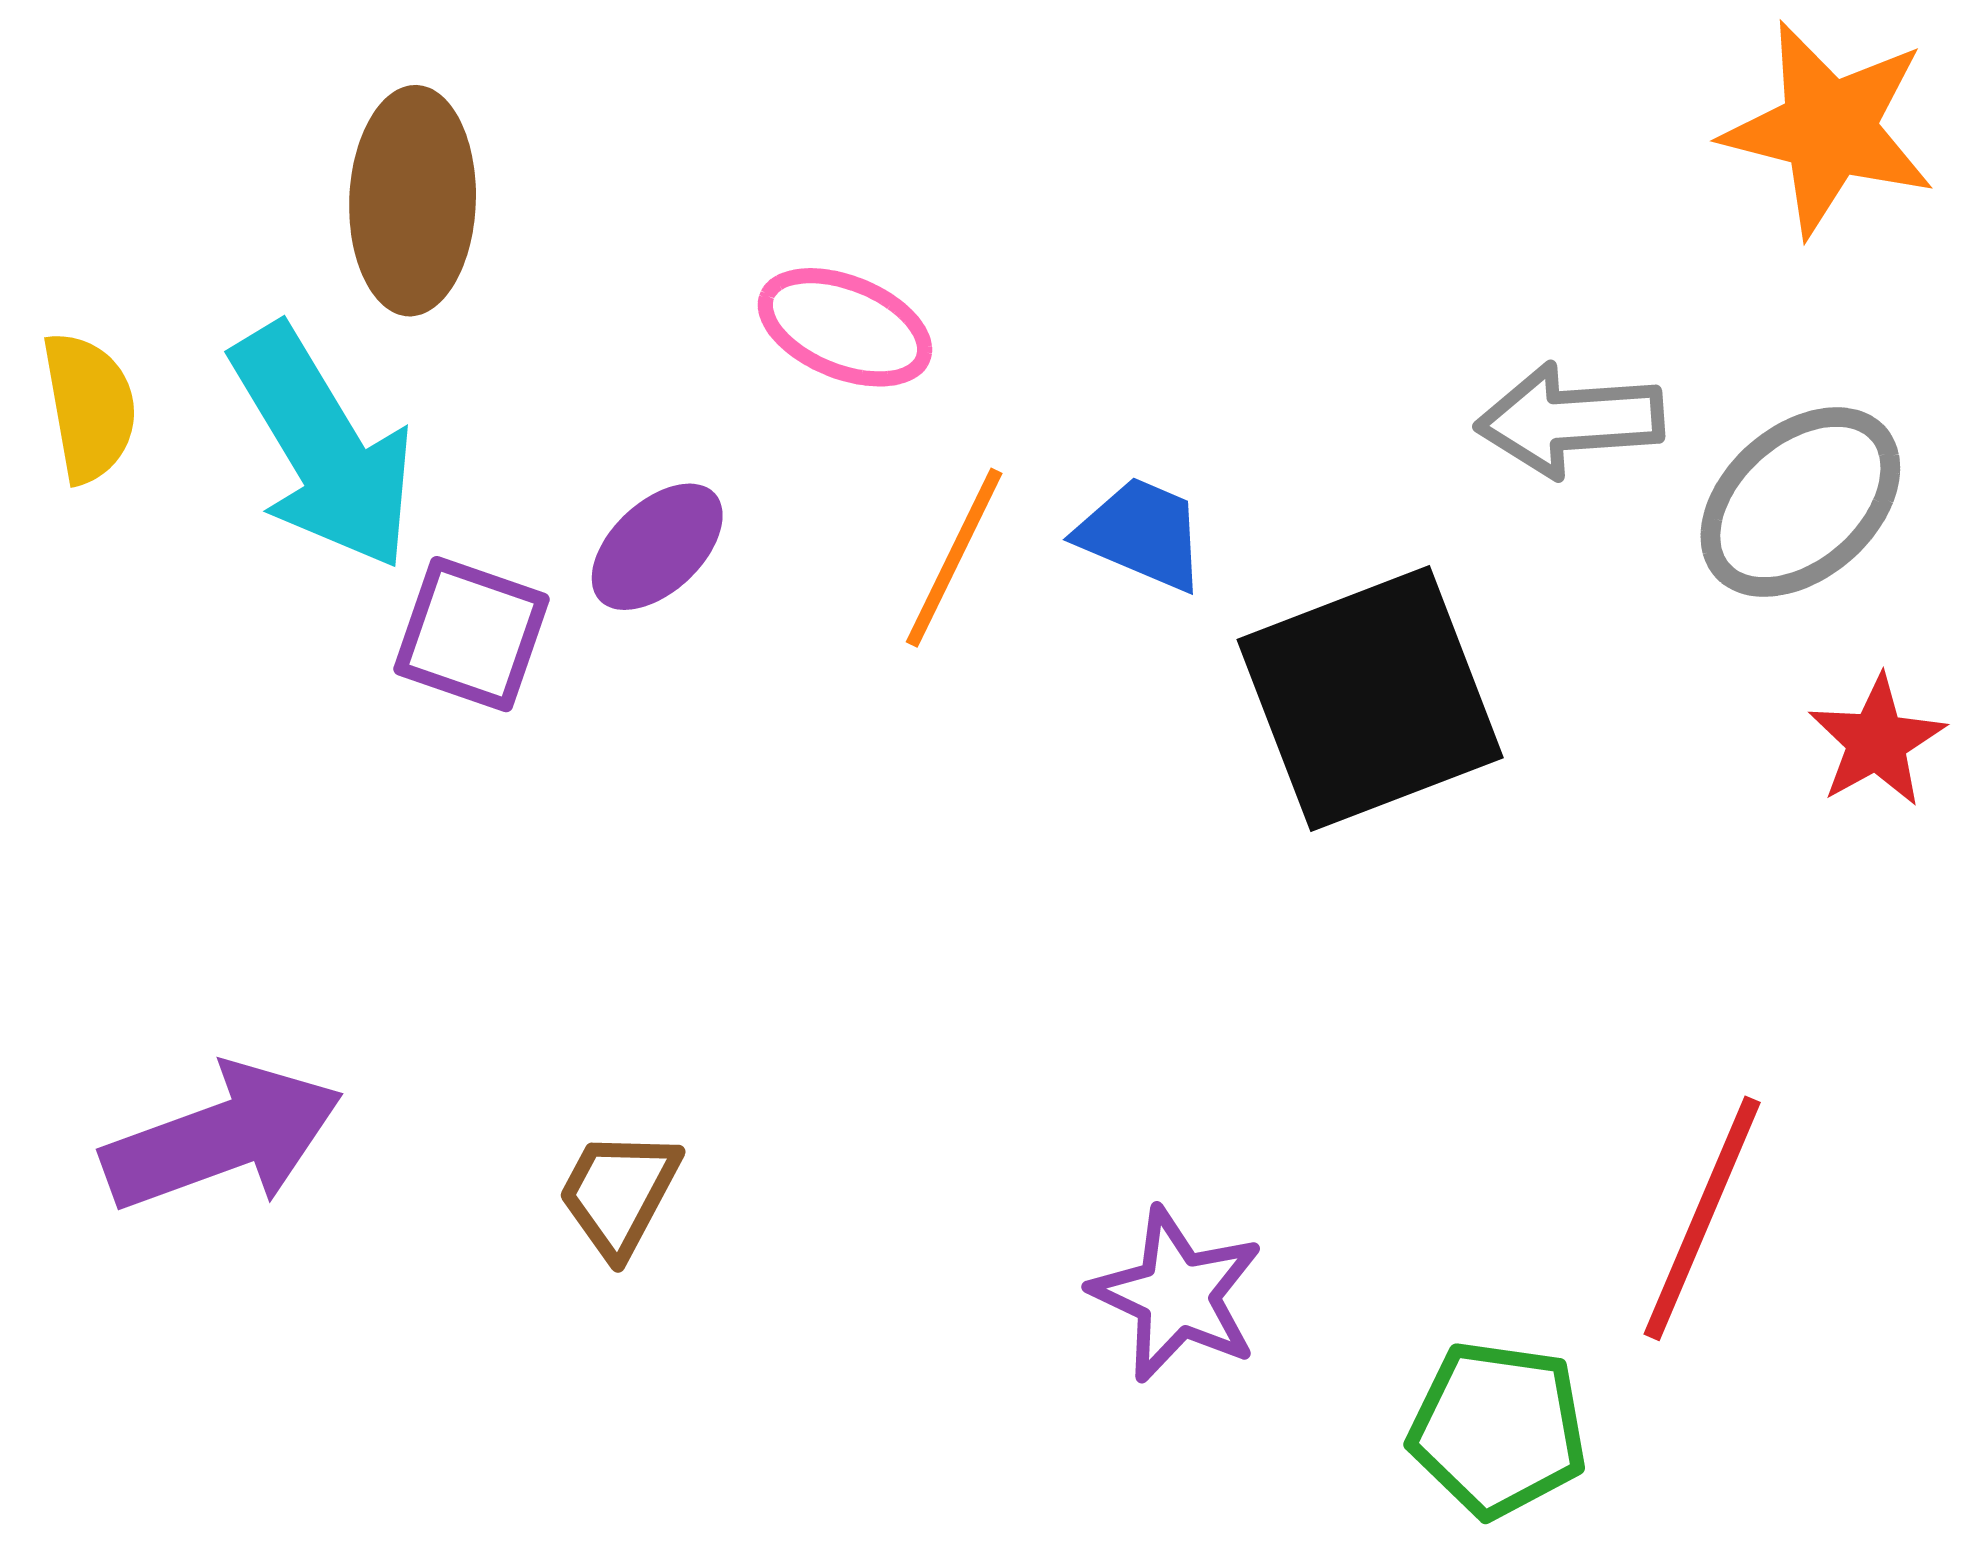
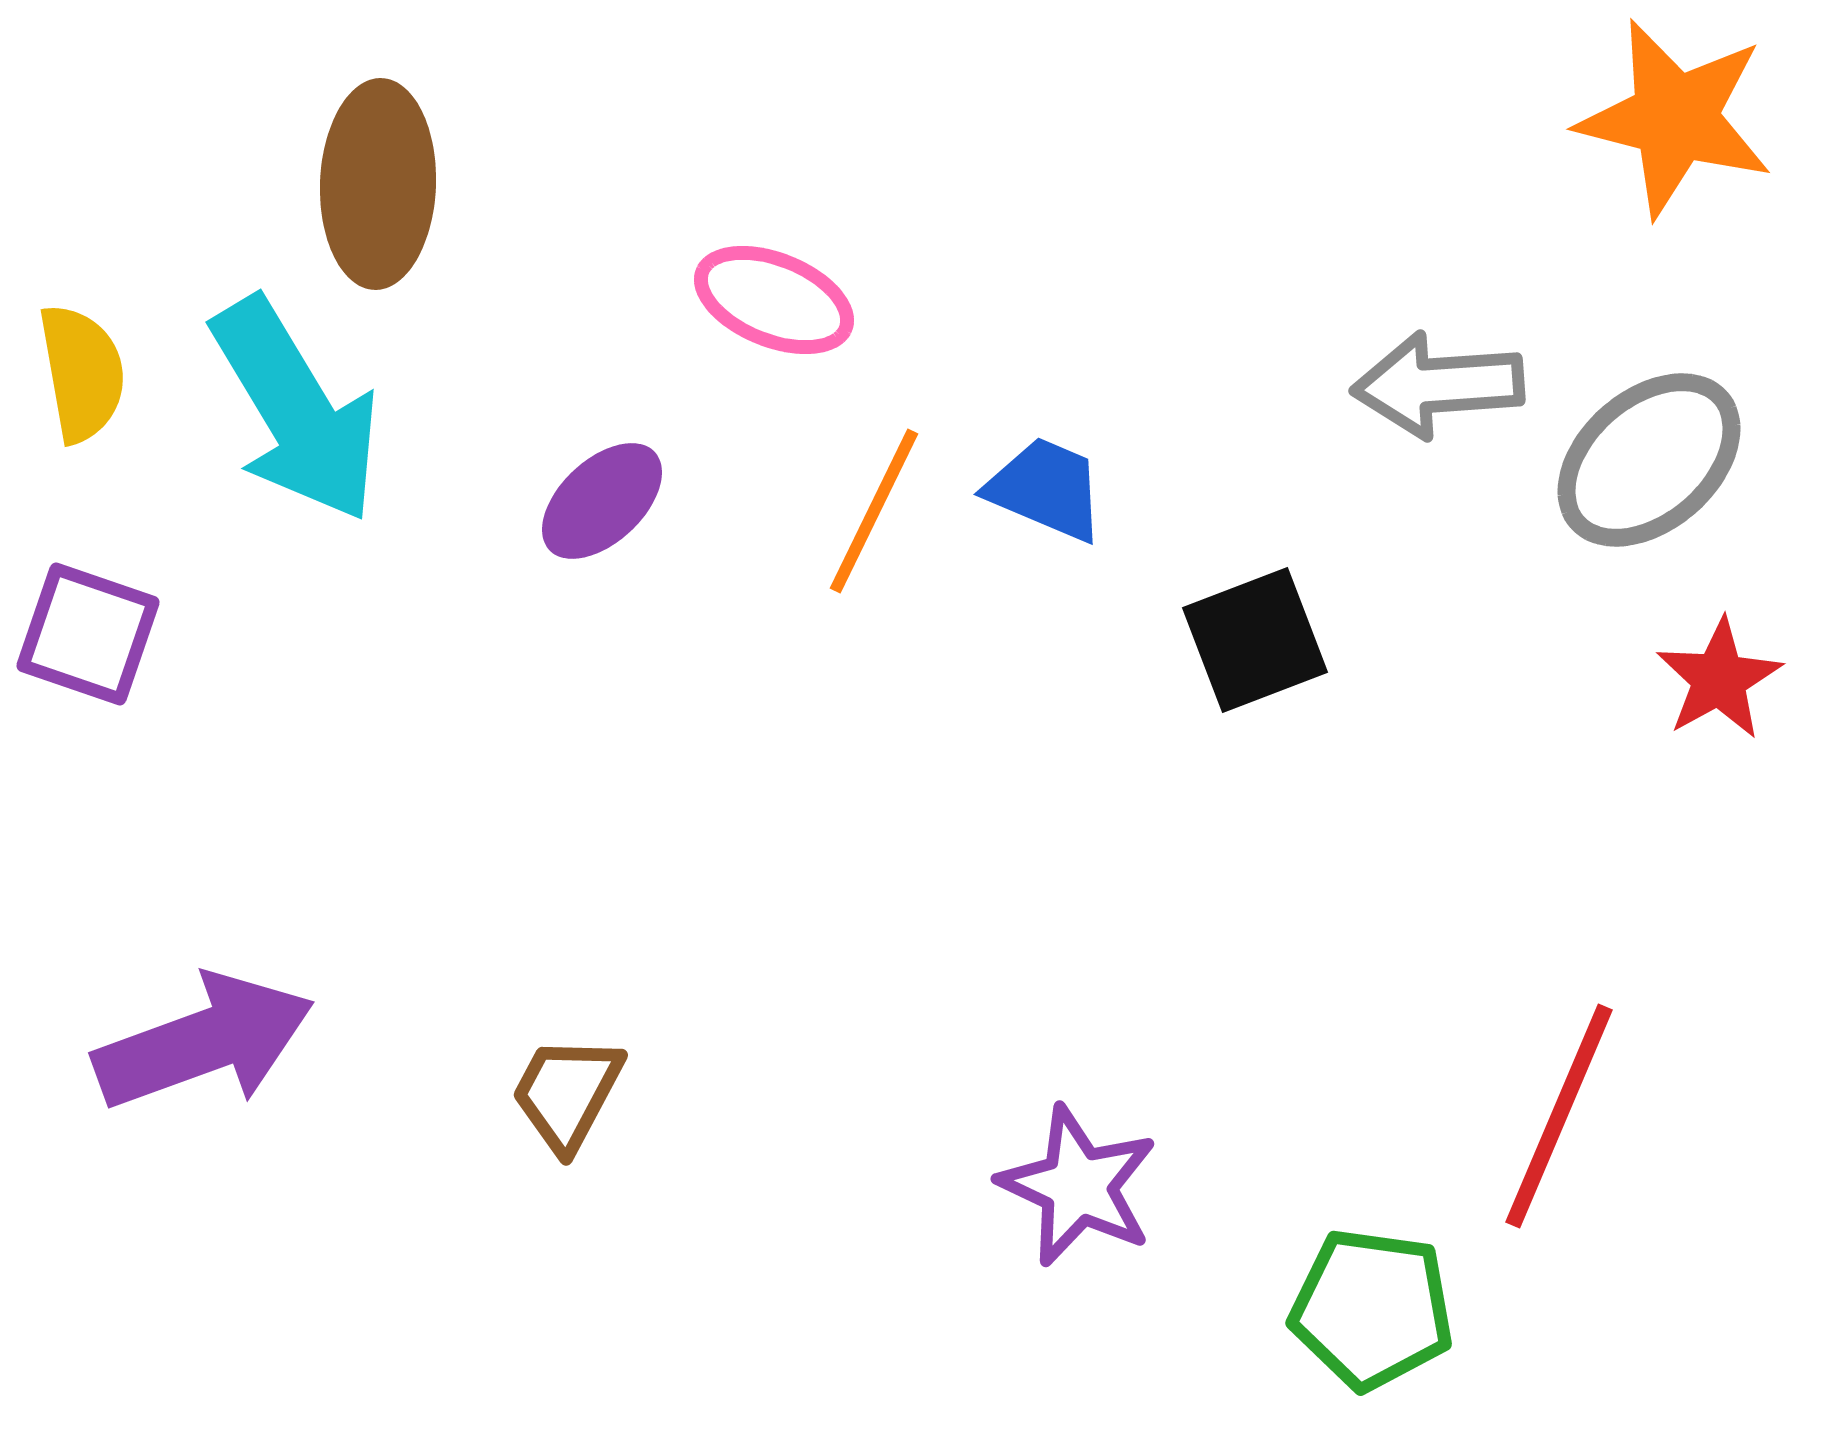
purple square: (472, 634) -> (88, 634), moved
black square: (1370, 699) -> (1255, 640), size x0.6

